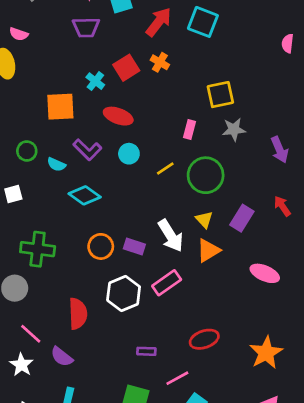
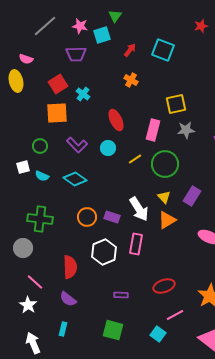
red arrow: (159, 22) -> (130, 50), size x0.6
red square: (126, 68) -> (58, 84), moved
red ellipse: (118, 116) -> (116, 120), moved, turned 45
pink rectangle: (189, 129) -> (153, 130), size x1.5
green circle: (27, 151) -> (40, 146), moved
cyan semicircle: (56, 164) -> (42, 176), moved
white square: (13, 194) -> (23, 167), moved
pink rectangle: (167, 283) -> (136, 244), turned -45
purple semicircle: (62, 357) -> (68, 299), moved
pink line: (177, 378) -> (175, 315), moved

